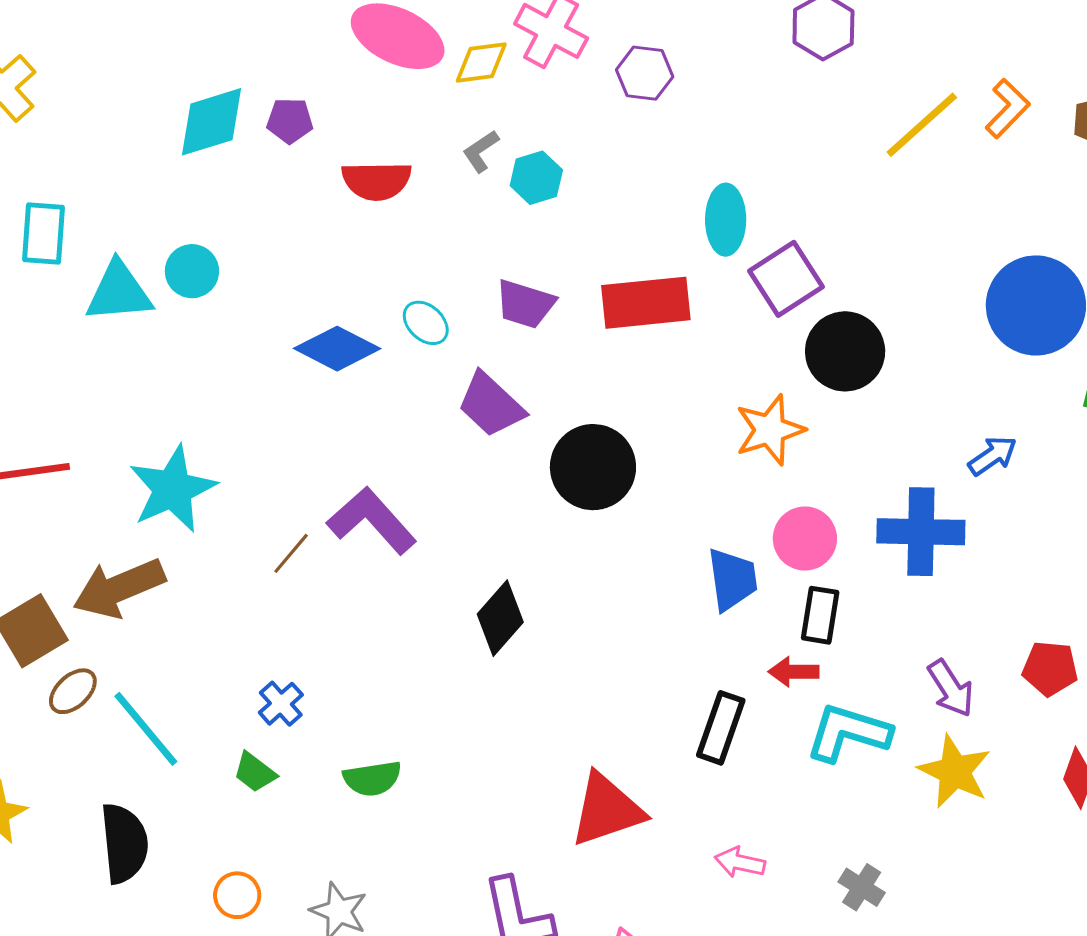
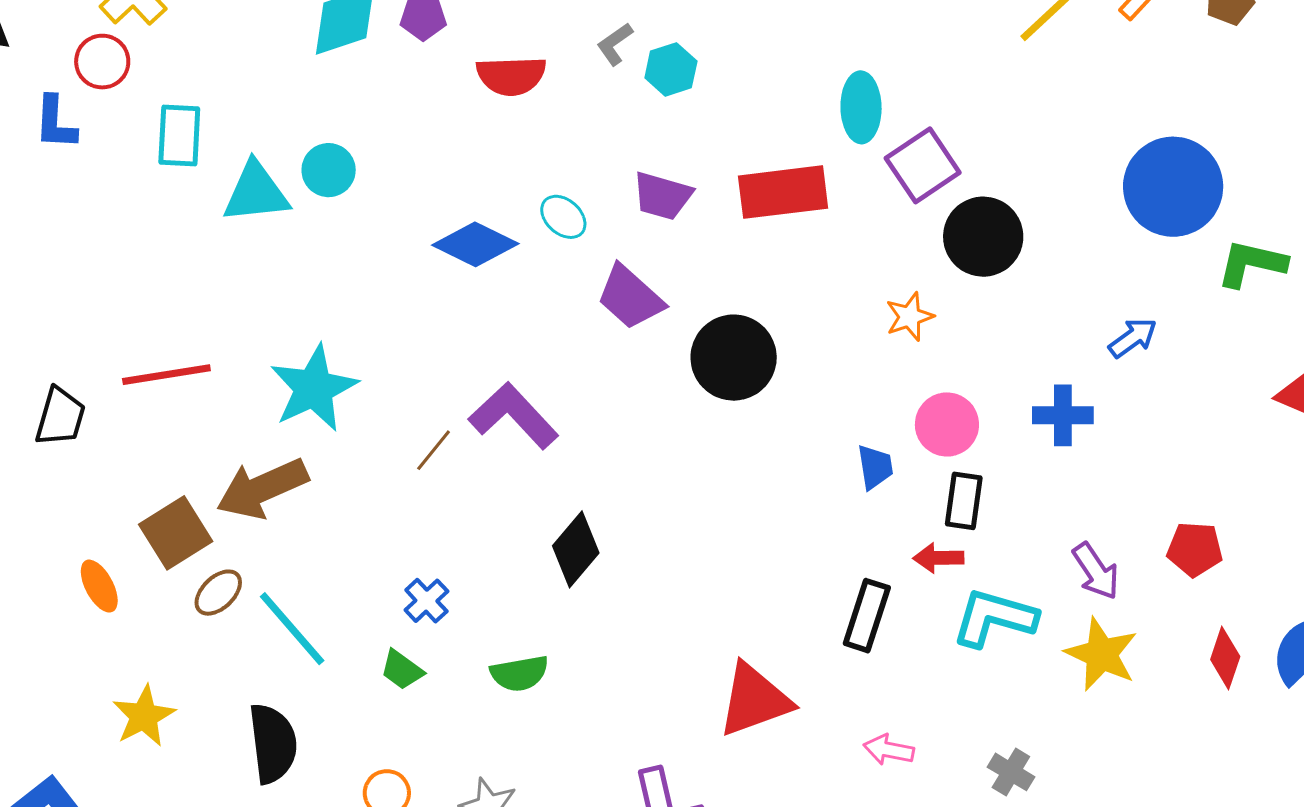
orange star: (770, 430) -> (910, 317), size x0.7
blue cross: (921, 532) -> (1063, 415), size x0.7
blue trapezoid: (732, 579) -> (875, 467), size x0.7
black diamond: (500, 618) -> (576, 549), moved

